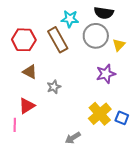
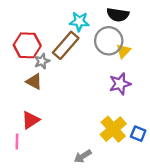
brown rectangle: (58, 40) -> (66, 45), turned 70
yellow triangle: (119, 45) -> (123, 51), moved
gray star: (54, 87) -> (42, 61), moved

